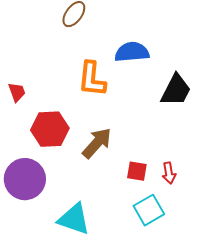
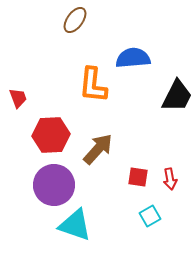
purple circle: (25, 179) -> (54, 185), moved
cyan square: (149, 210) -> (150, 216), size x0.7

